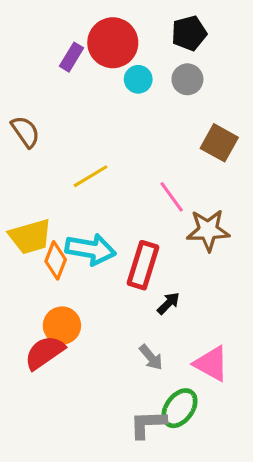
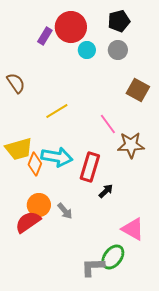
gray arrow: (151, 357) -> (65, 211), moved

